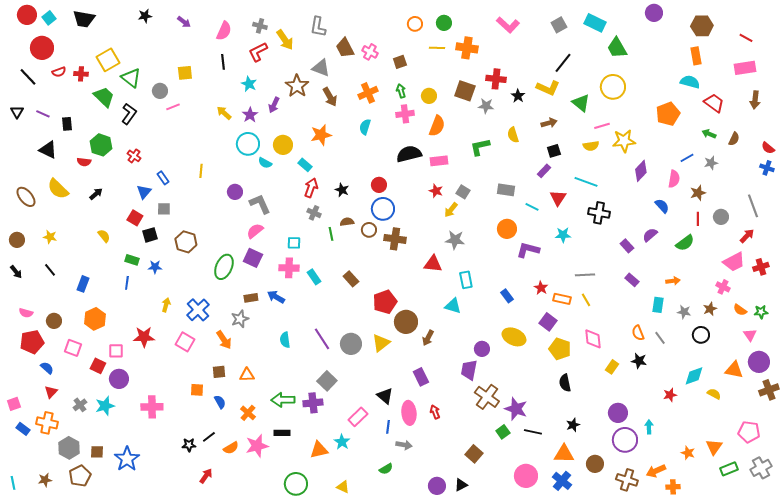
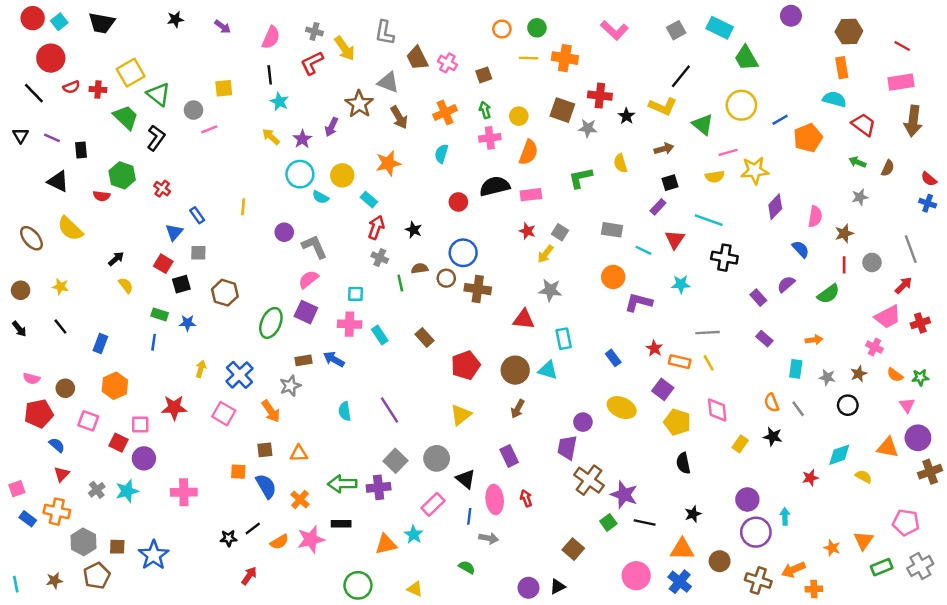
cyan star: (249, 84) -> (279, 102), moved
brown arrow: (755, 100) -> (913, 121), size x1.4
blue line: (687, 158) -> (780, 120), moved
red circle: (379, 185) -> (458, 202), moved
black arrow: (96, 194) -> (116, 259), moved
brown circle: (406, 322) -> (515, 370), moved
gray circle: (351, 344) -> (437, 458), moved
blue semicircle: (220, 402) -> (266, 486), size x1.5
green semicircle: (386, 469) -> (467, 567), turned -120

